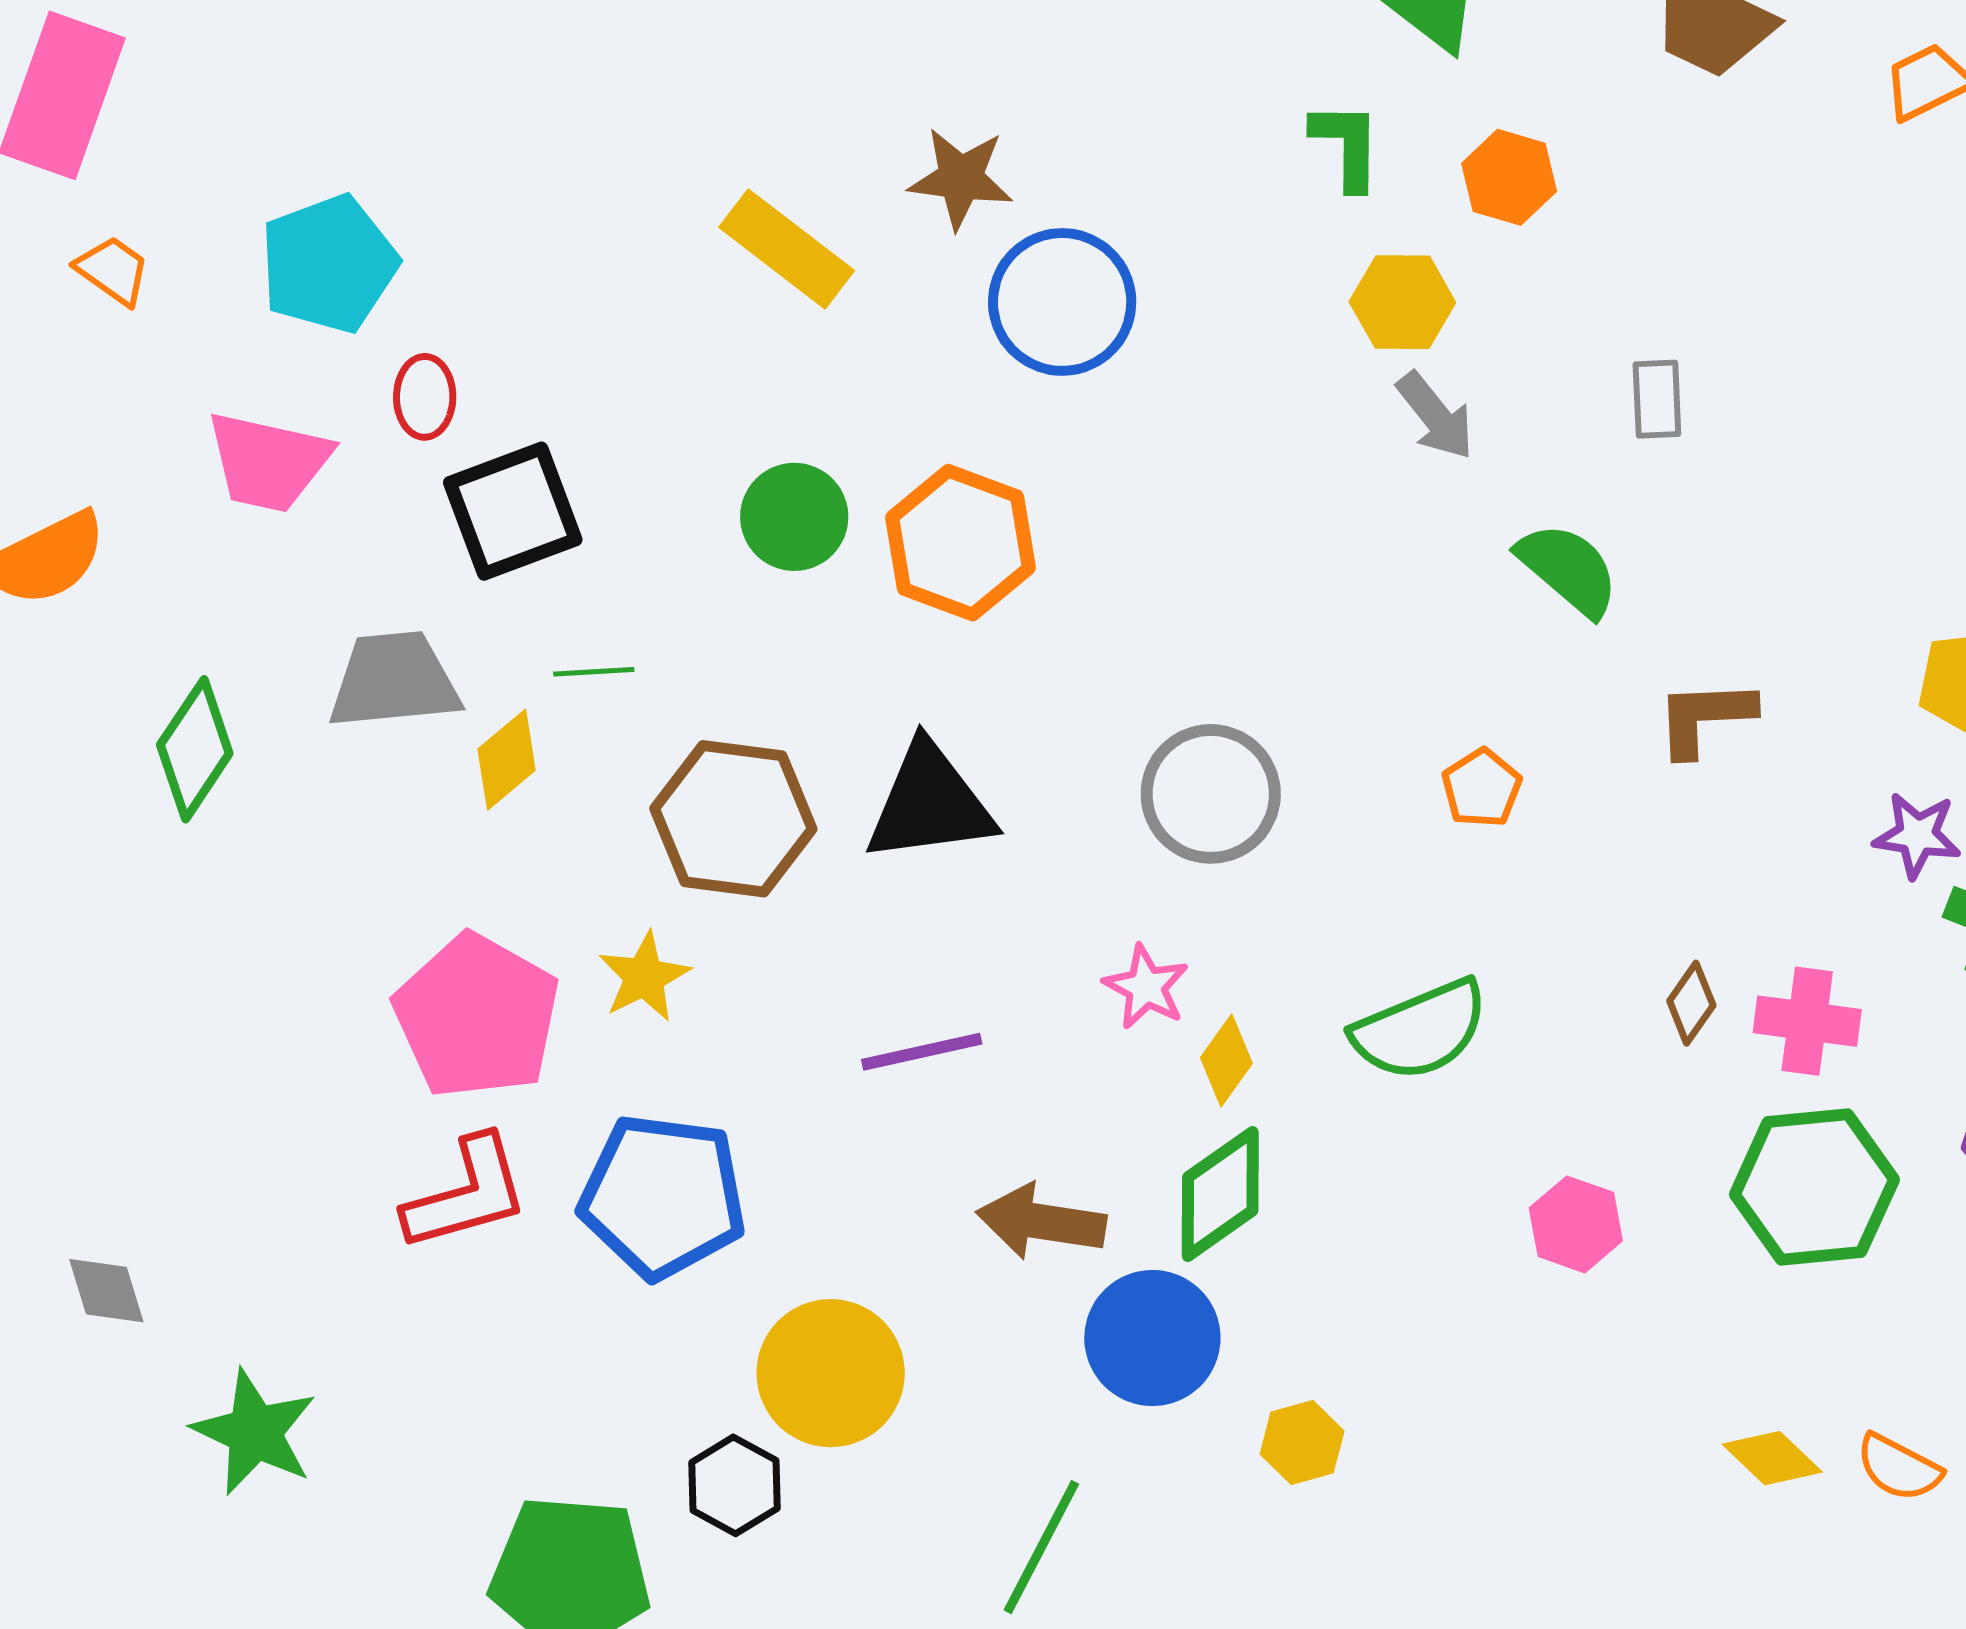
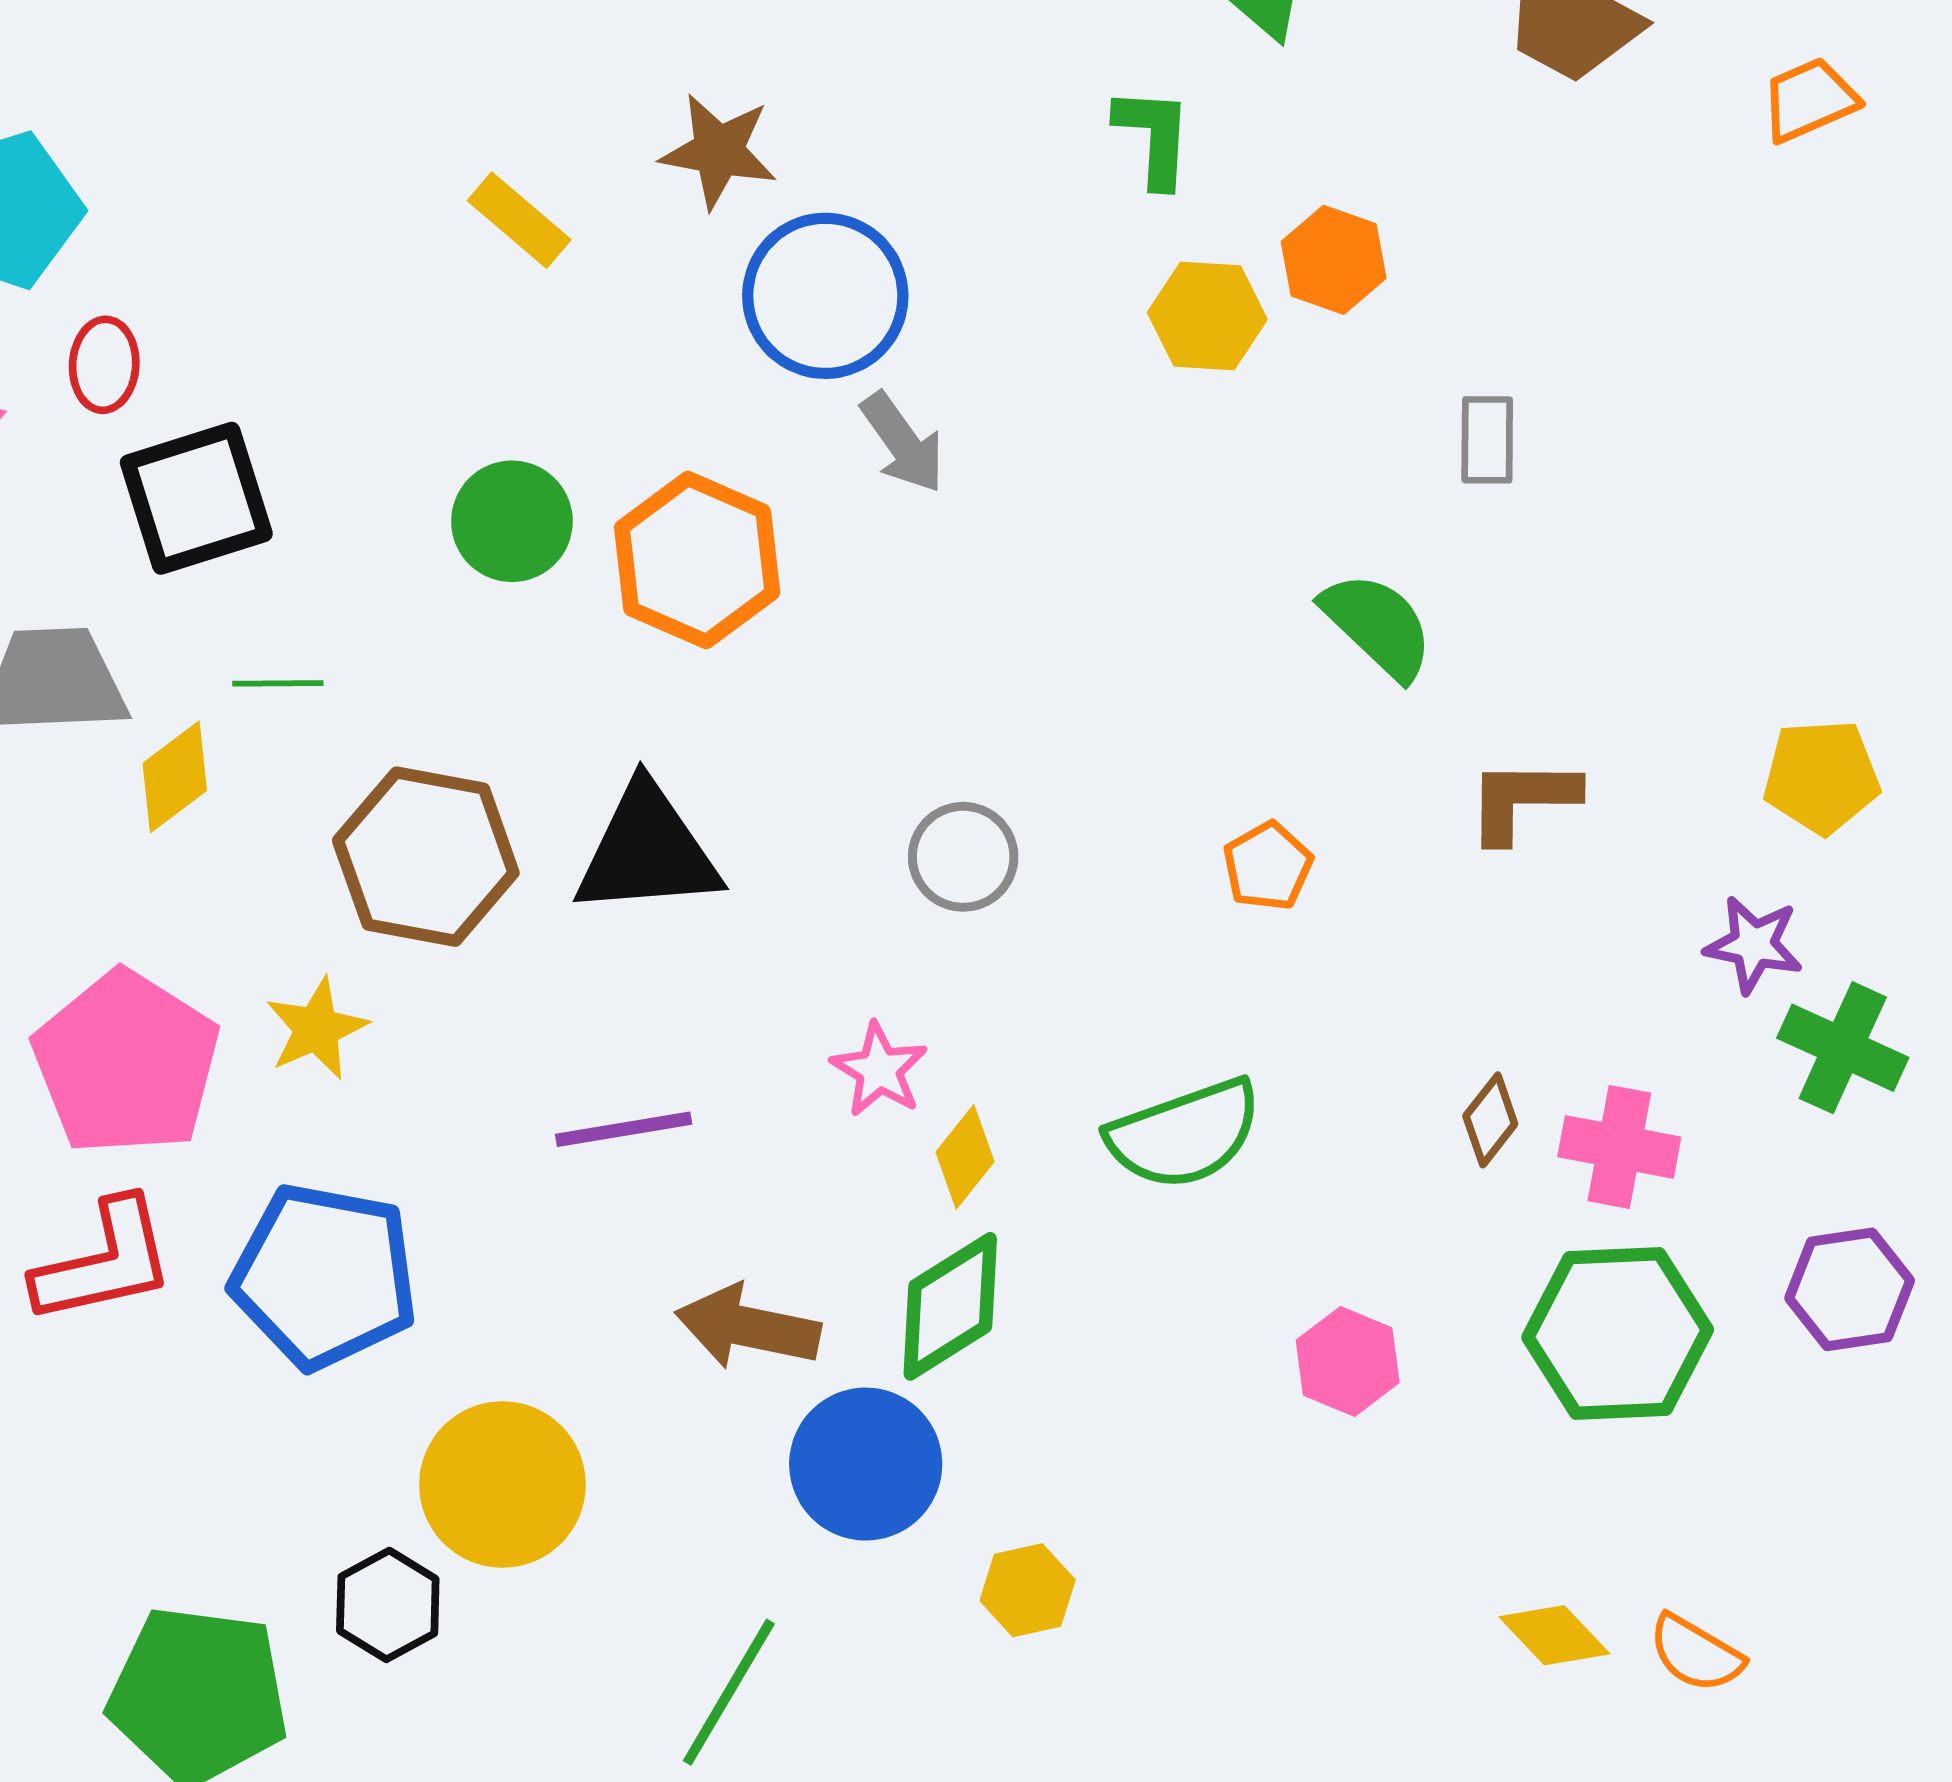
orange hexagon: (1509, 177) -> (1334, 260), moved
yellow rectangle: (787, 249) -> (519, 220), size x0.7
gray arrow: (1435, 416) -> (903, 443), moved
gray circle: (1211, 794) -> (963, 857), size x0.7

